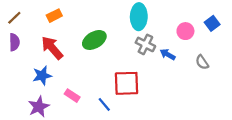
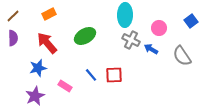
pink circle: (185, 31) -> (159, 28), moved
gray semicircle: (202, 62) -> (182, 56), size x1.5
red square: (127, 83) -> (114, 75), size x0.7
blue line: (104, 104) -> (91, 75), moved

